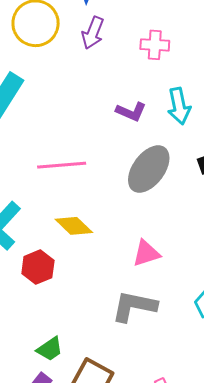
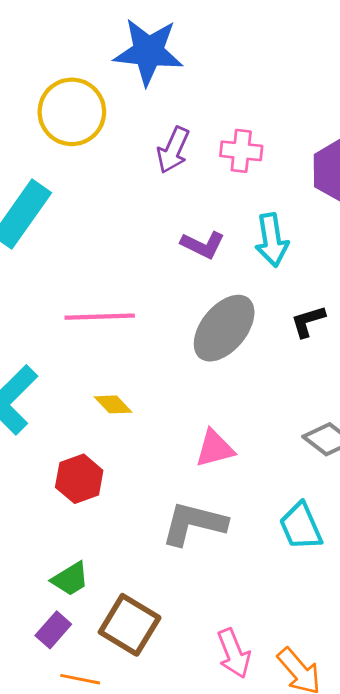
purple arrow: (93, 33) -> (173, 150), moved
yellow diamond: (74, 226) -> (113, 404), size x0.7
red hexagon: (38, 267) -> (79, 479), moved

